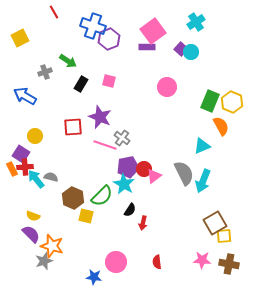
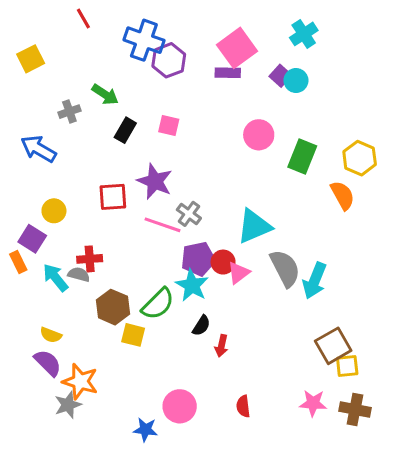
green rectangle: (210, 101) -> (302, 157), moved
cyan triangle: (202, 146) -> (254, 226), moved, size x1.4
red cross: (25, 167) -> (90, 259), moved

